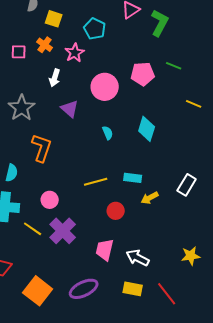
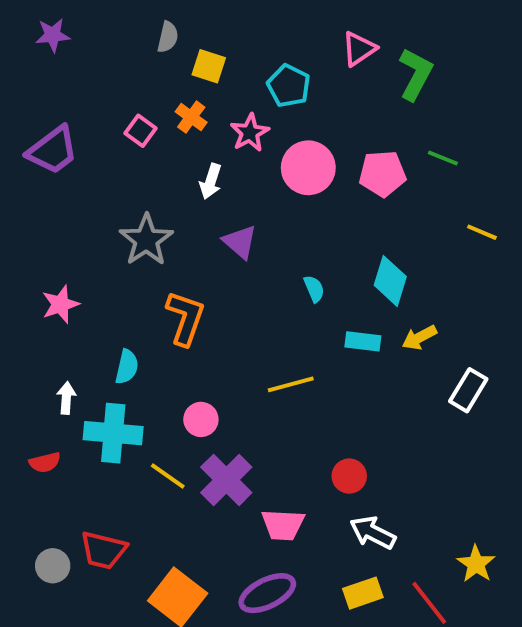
pink square: (19, 52) -> (140, 131), turned 35
pink circle: (105, 87) -> (308, 168), moved
cyan rectangle: (133, 178) -> (363, 341), moved
yellow arrow: (150, 198) -> (419, 338), moved
red circle: (116, 211) -> (349, 476), moved
pink trapezoid: (105, 250) -> (283, 525), moved, turned -100
yellow star: (191, 256) -> (476, 564), moved, turned -30
yellow rectangle: (133, 289) -> (363, 593), turned -30

